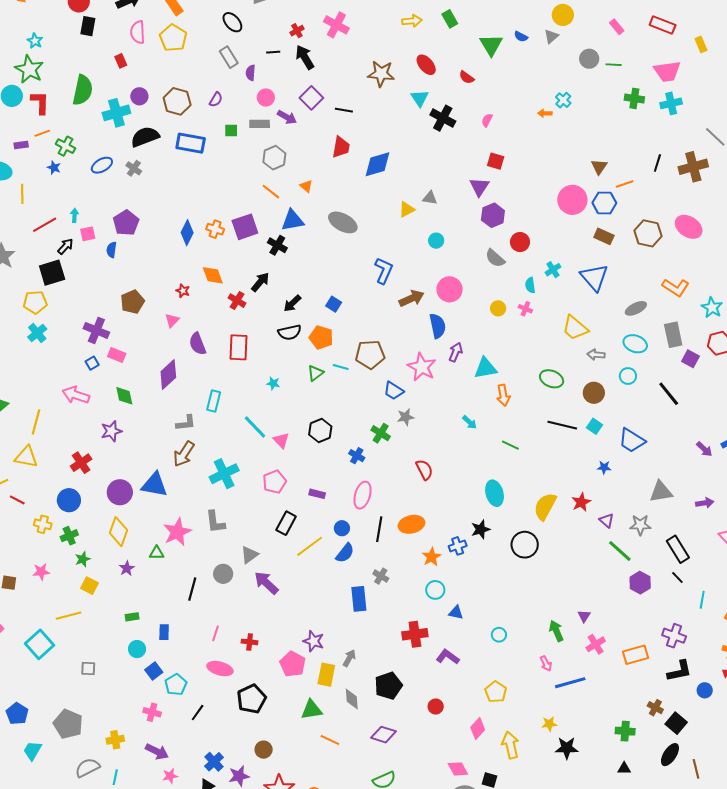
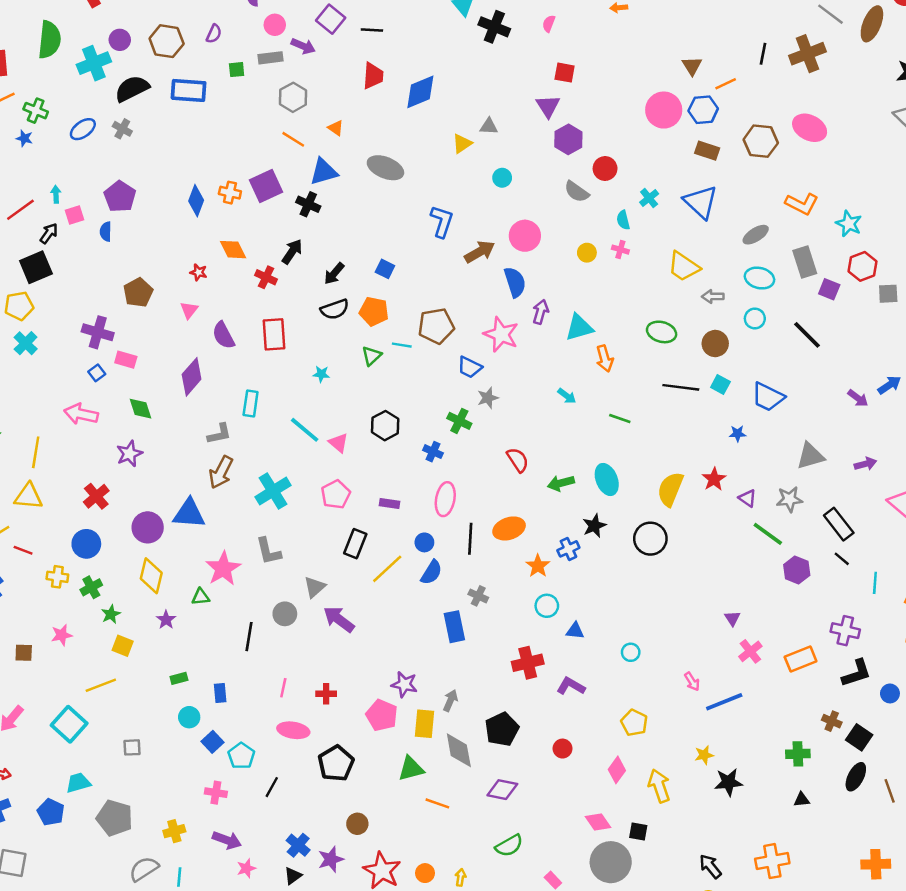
green arrow: (556, 631) -> (561, 483), moved, turned -75
gray diamond: (352, 699) -> (459, 750), size x1.4
cyan trapezoid: (32, 751) -> (78, 783), moved, turned 50

